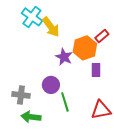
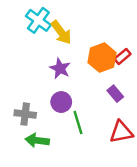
red rectangle: (102, 36) -> (122, 56), moved
purple star: (64, 57) -> (60, 68), moved
purple rectangle: (96, 70) -> (115, 94), moved, turned -40

